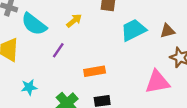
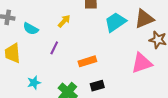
cyan semicircle: (34, 24) -> (31, 29), size x0.7
brown triangle: (167, 31) -> (144, 19), size x1.5

